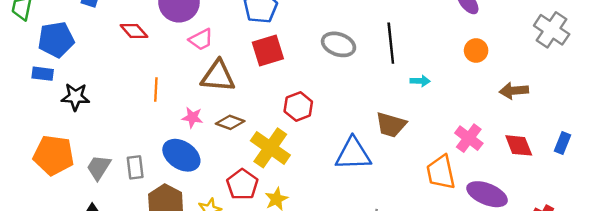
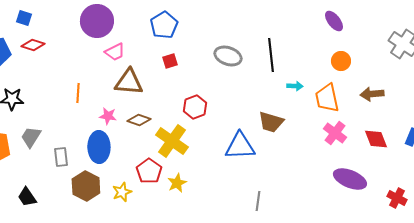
red diamond: (134, 31) -> (33, 45), moved, turned -30
red square: (268, 51) -> (170, 61), size x0.6
blue ellipse: (181, 155) -> (99, 147), turned 56
gray trapezoid: (99, 167) -> (31, 137), moved
orange trapezoid: (441, 172) -> (327, 98), moved

